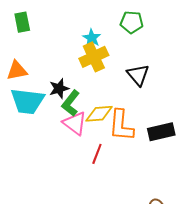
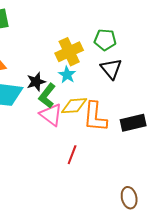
green pentagon: (132, 22) -> (105, 40), moved
cyan star: (92, 38) -> (67, 75), moved
red line: (97, 154) -> (72, 155), moved

